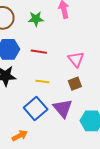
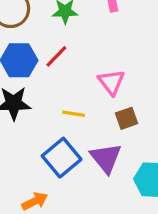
red line: (39, 52) -> (56, 56), moved, turned -56
pink triangle: (76, 59) -> (111, 82), moved

